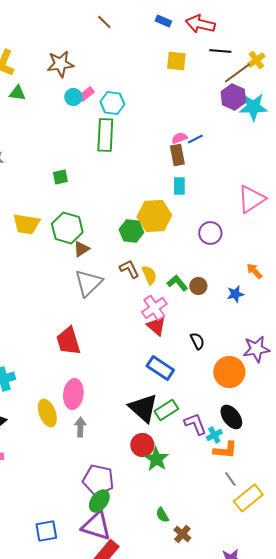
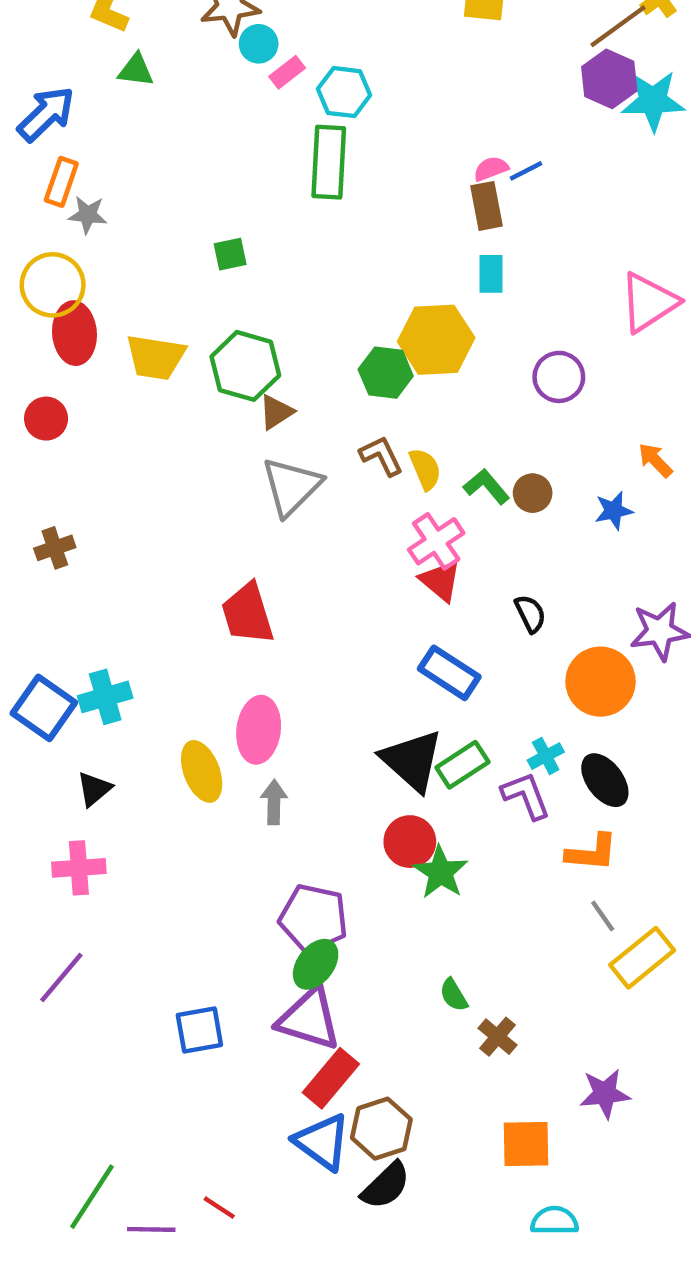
cyan circle: (73, 97) -> (259, 44), moved
cyan cross: (214, 435) -> (546, 756), moved

